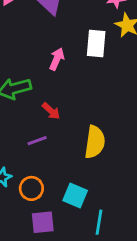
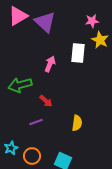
yellow semicircle: (95, 142) -> (77, 123), size x0.7

